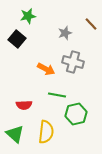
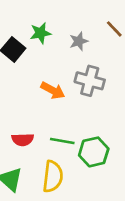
green star: (28, 16) -> (40, 33), moved
green line: (57, 95) -> (62, 141), moved

